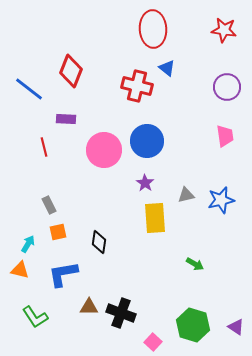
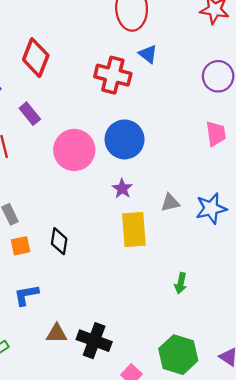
purple rectangle: (66, 119) -> (30, 114), turned 48
black diamond: (99, 242) -> (59, 241), moved
green arrow: (195, 264) -> (181, 283), turned 72
blue L-shape: (63, 274) -> (26, 295), size x0.7

